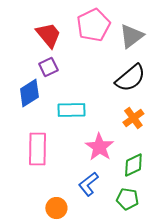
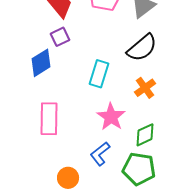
cyan rectangle: (71, 110) -> (99, 74), moved, turned -72
green pentagon: (127, 199) -> (139, 169), size x1.5

